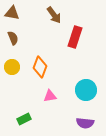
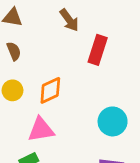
orange diamond: (40, 67) -> (50, 90), turned 45
pink triangle: (50, 96) -> (41, 130), moved, size x1.5

